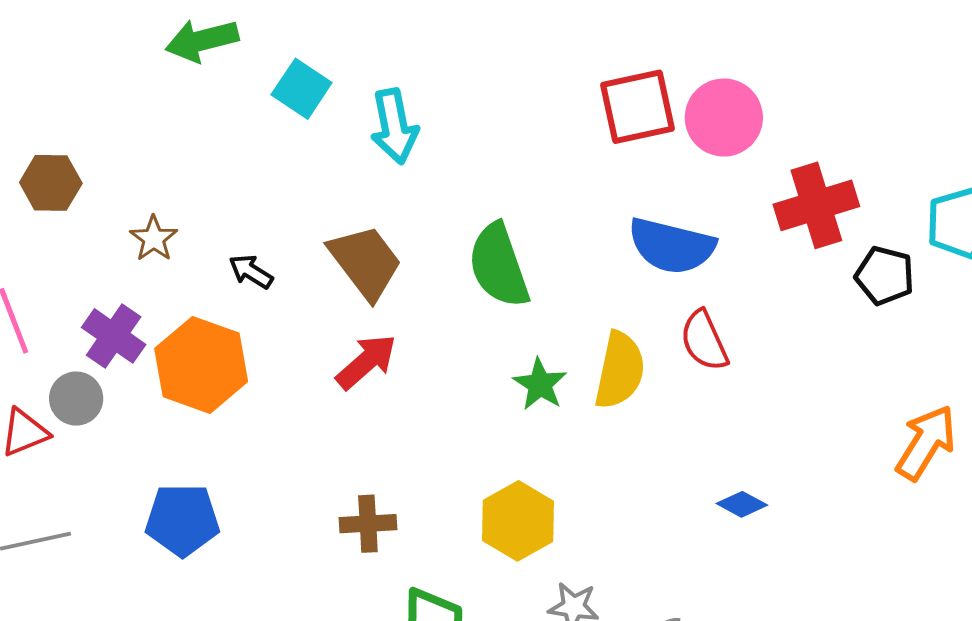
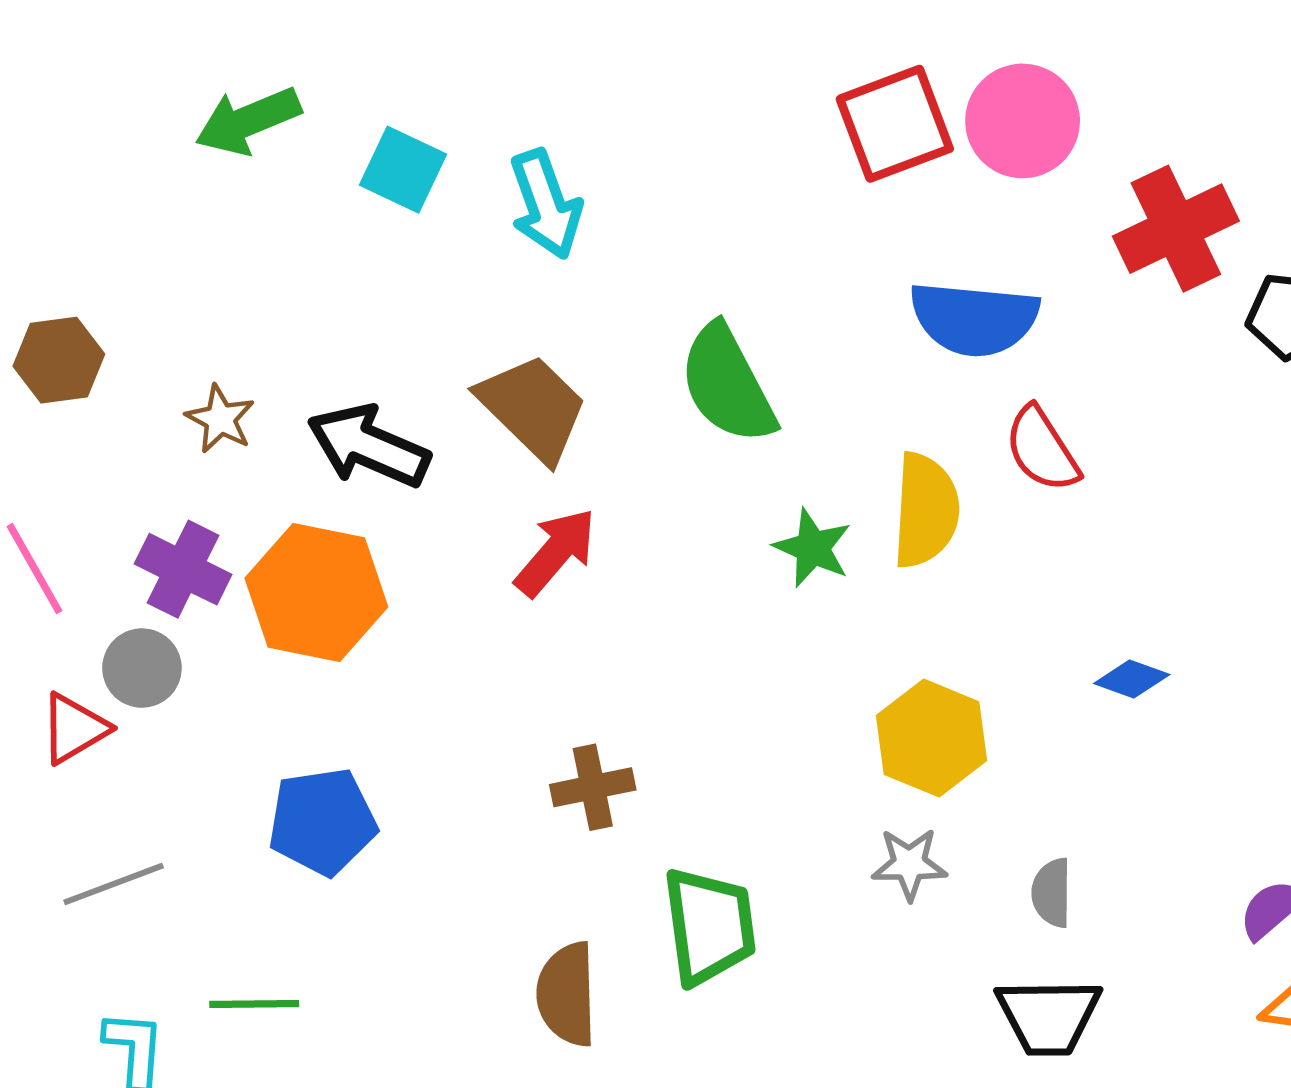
black arrow: (251, 272) -> (369, 446), size x1.8
yellow hexagon: (518, 521) -> (932, 738), moved

